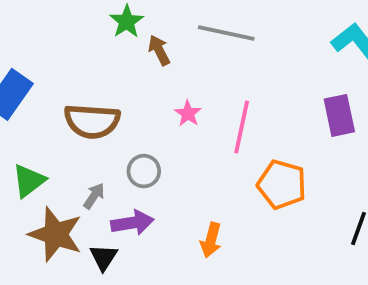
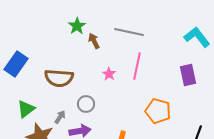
pink line: (242, 127) -> (137, 66), moved

